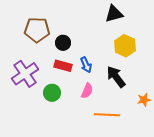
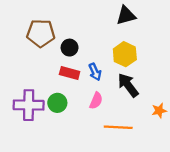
yellow hexagon: (125, 46) -> (125, 54), moved
purple cross: (25, 74) -> (29, 105), moved, turned 36

